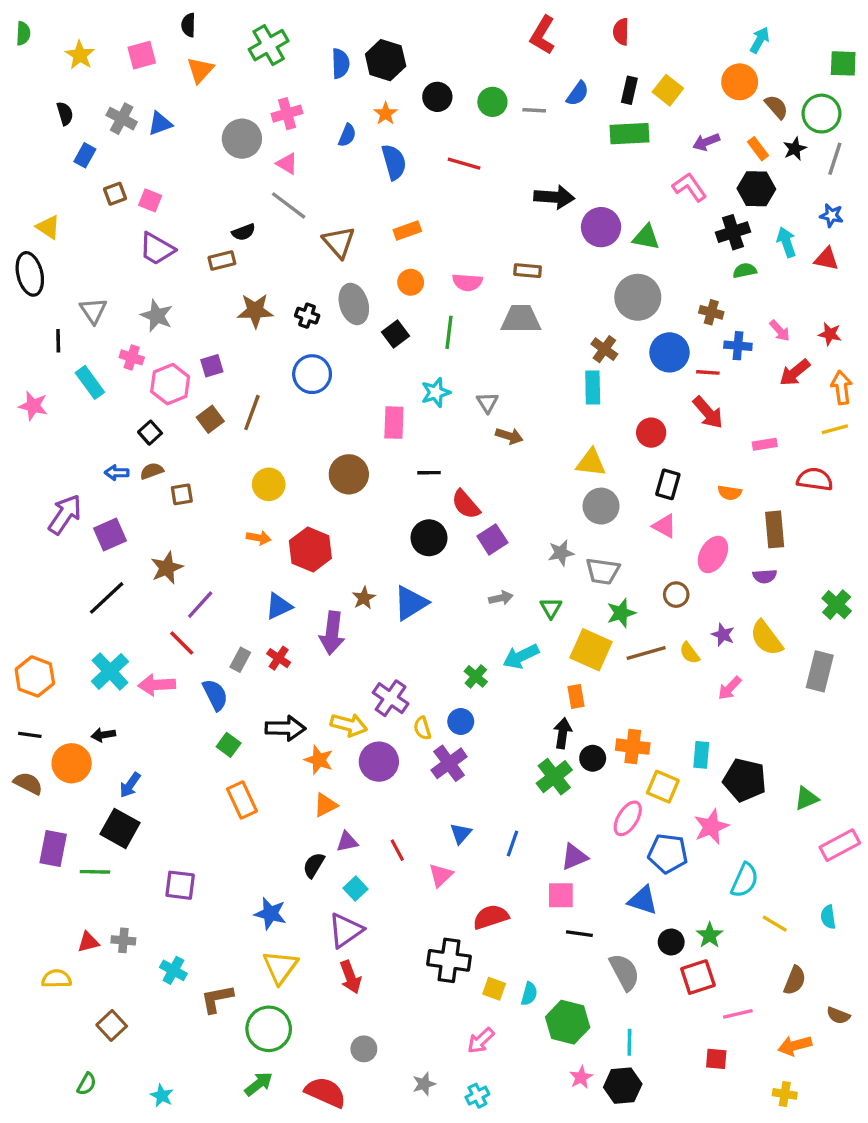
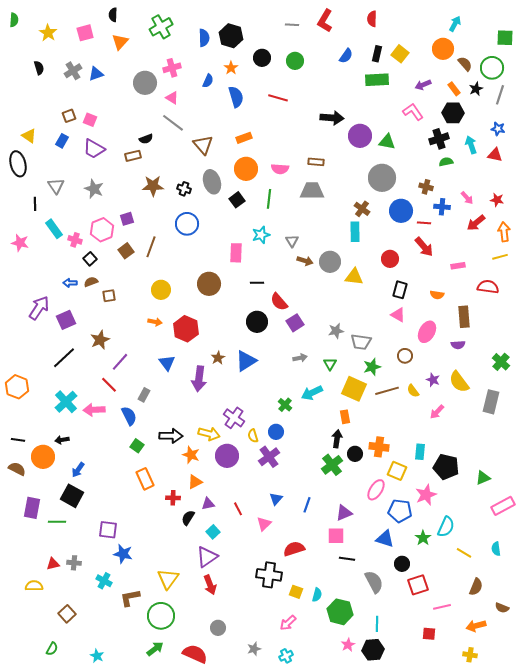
gray line: (534, 110) -> (292, 25), moved
gray cross: (122, 119) -> (73, 71), turned 30
blue rectangle: (85, 155) -> (62, 141), moved
orange circle: (411, 282) -> (246, 169), size x1.5
pink cross: (132, 357) -> (75, 240), moved
gray circle: (601, 506) -> (330, 262), moved
blue triangle: (279, 606) -> (167, 363), turned -42
red cross: (279, 658) -> (173, 498), moved, turned -32
orange hexagon: (35, 676) -> (17, 387), moved
blue star: (270, 914) -> (123, 554), moved
green star: (710, 935) -> (423, 538), moved

